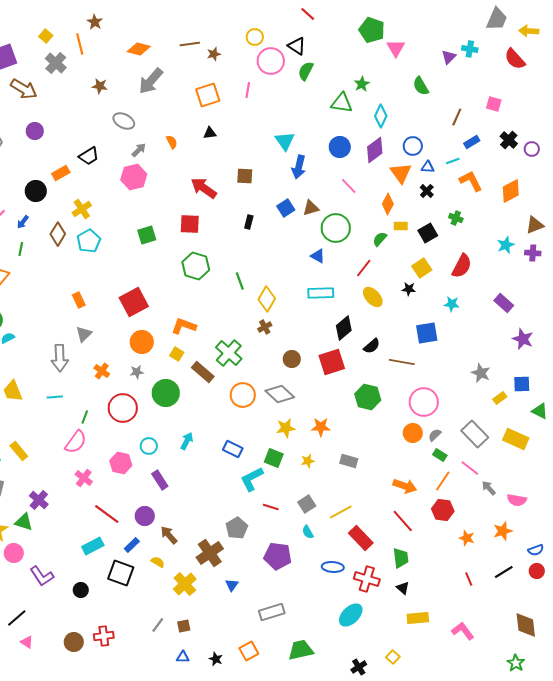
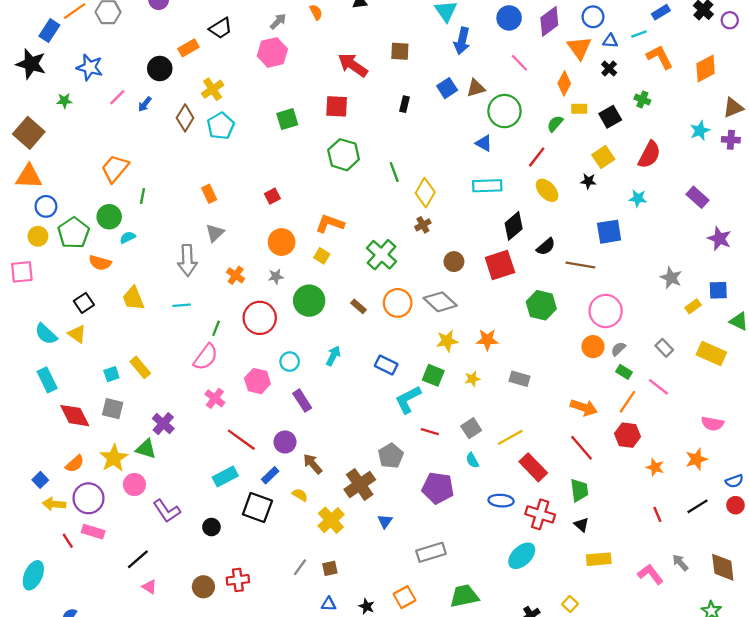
green line: (21, 249) -> (142, 196), moved
red square: (134, 302) -> (272, 196), size x0.5
brown rectangle: (203, 372) -> (359, 306), moved, size x0.6
gray rectangle: (475, 434) -> (664, 348), size x0.6
gray arrow: (489, 488) -> (680, 563), moved

